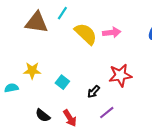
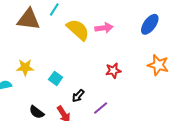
red star: (120, 75) -> (113, 71), size x0.7
black arrow: (93, 92) -> (78, 96), moved

